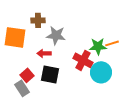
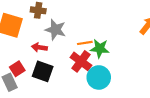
orange line: (112, 43) -> (85, 43), moved

